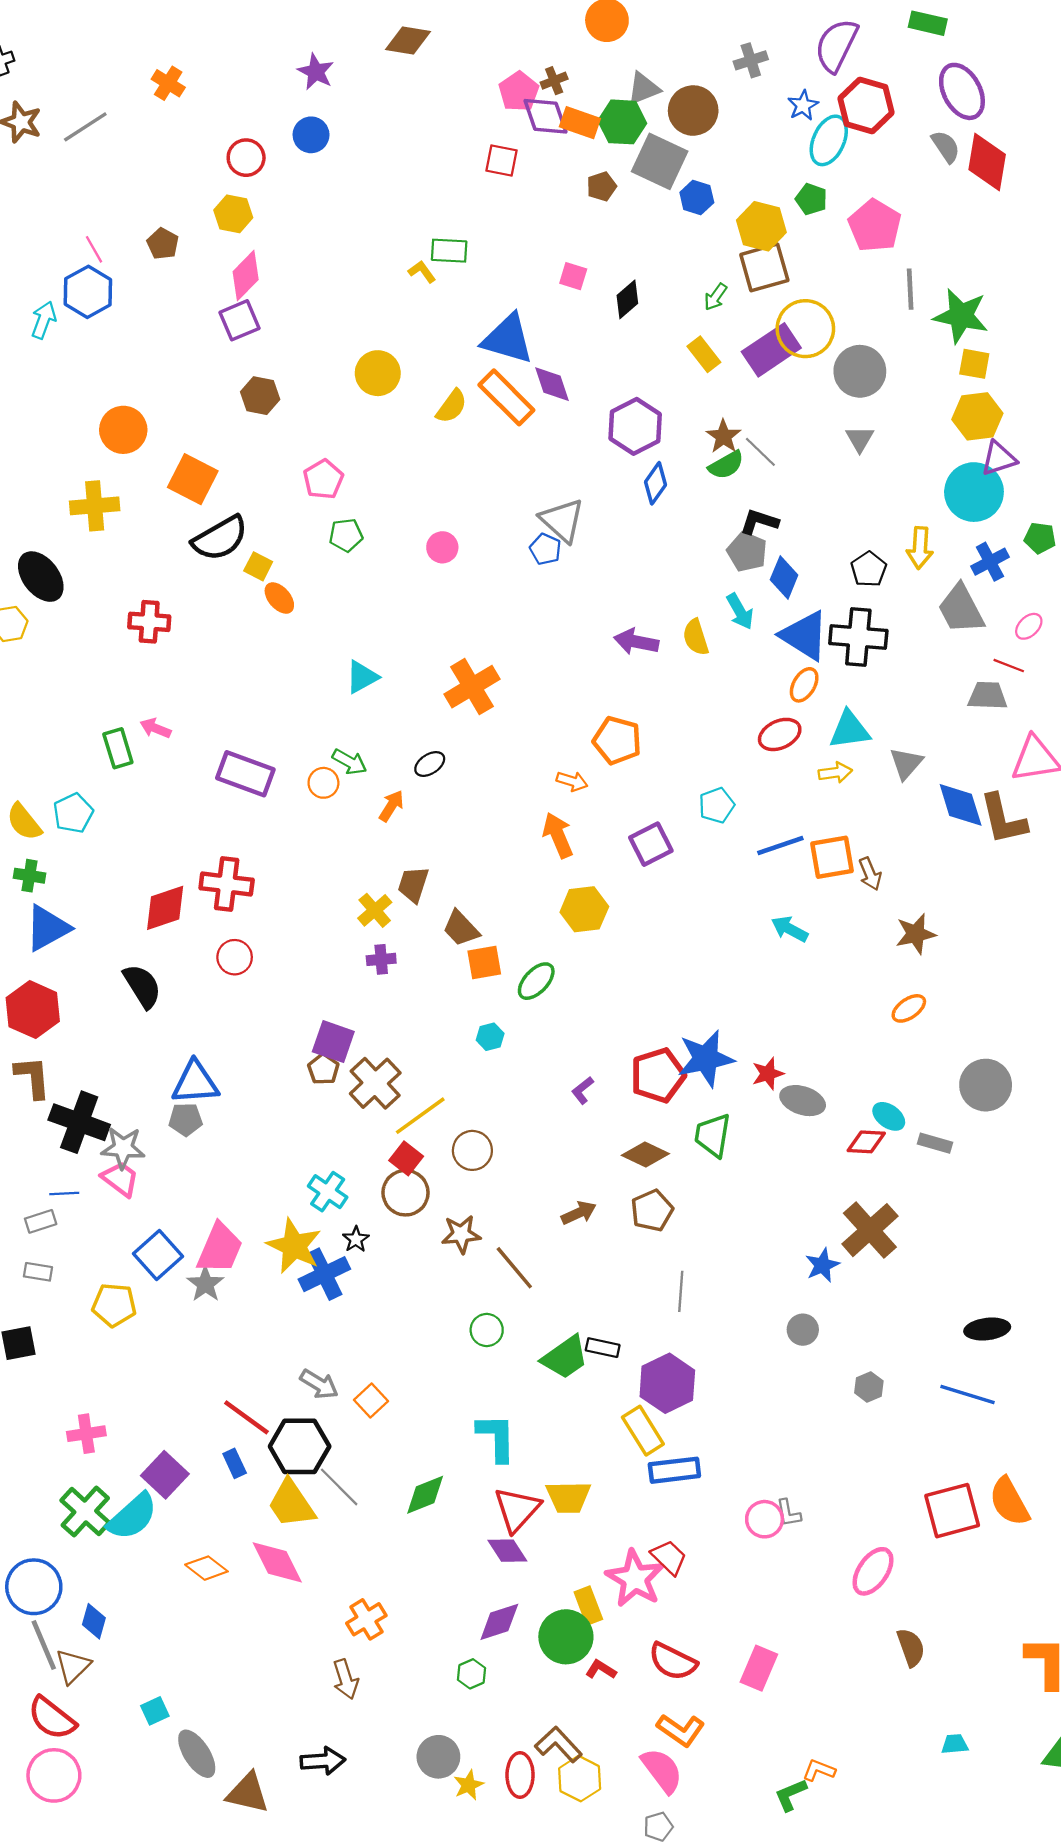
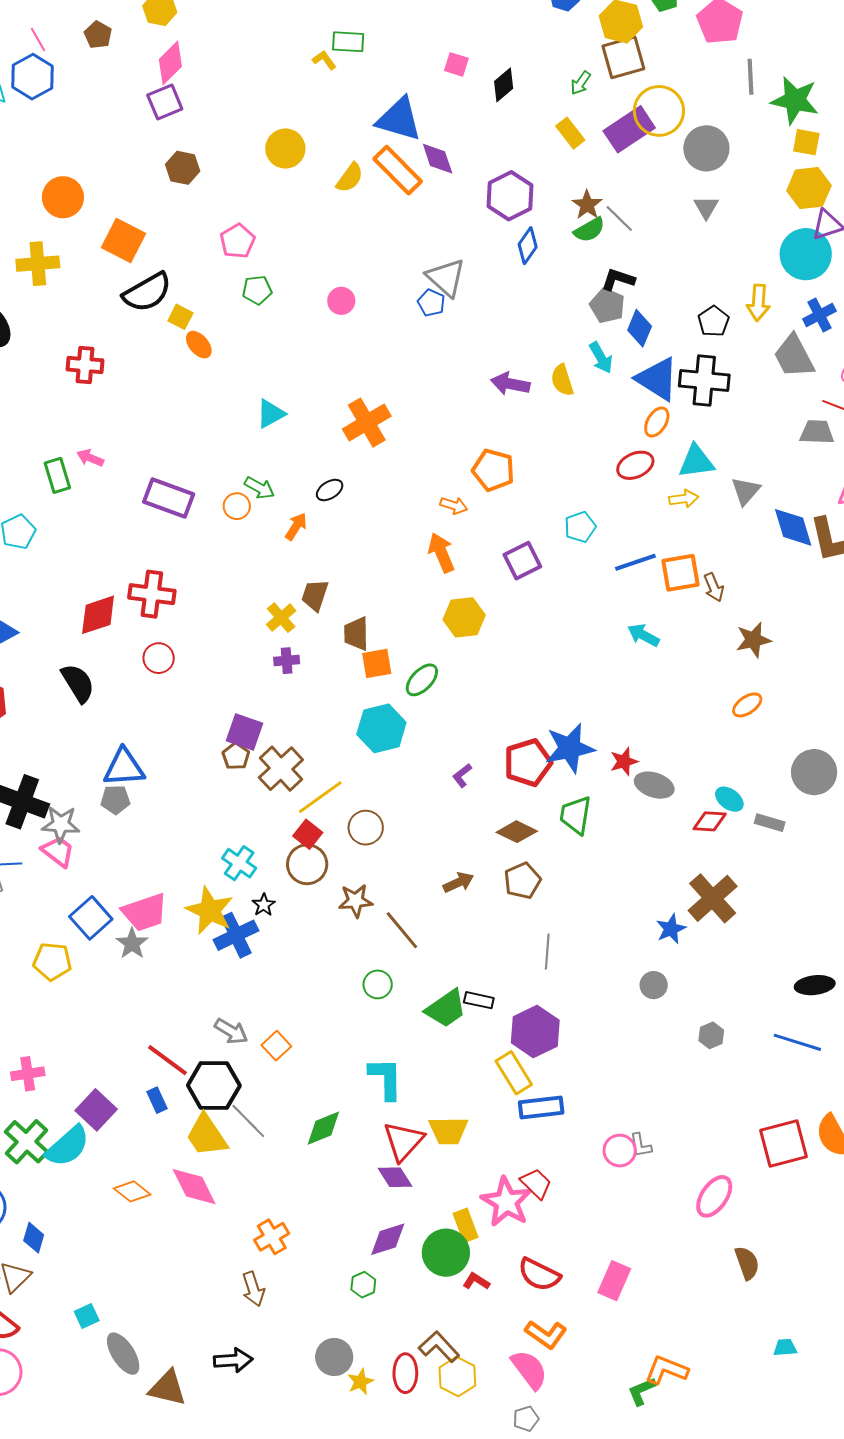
brown trapezoid: (461, 928) -> (356, 634), turned 42
cyan hexagon: (490, 1037) -> (381, 728), size x2.0
pink trapezoid: (220, 1248) -> (145, 912), turned 48
orange L-shape: (819, 1770) -> (666, 1370), size x1.5

